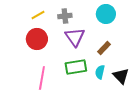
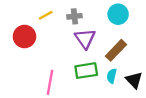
red circle: (37, 39) -> (24, 37), moved
brown rectangle: (104, 48) -> (116, 50), size x1.5

